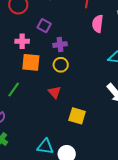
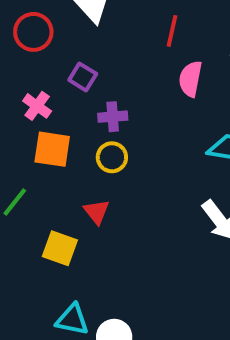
pink cross: (22, 41) -> (37, 106), turned 32
yellow square: (77, 116) -> (60, 248), moved

